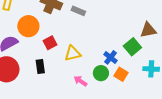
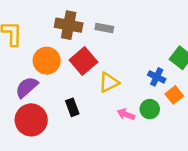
red square: (50, 43) -> (83, 61), moved, size x1.5
green circle: (101, 73) -> (150, 109), moved
orange square: (121, 74) -> (174, 95), turned 32

